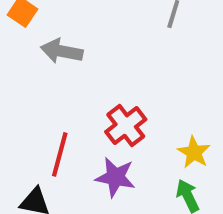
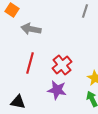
red line: (60, 154) -> (30, 63), moved

